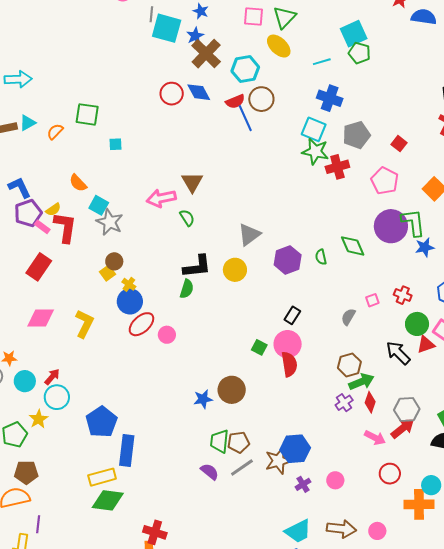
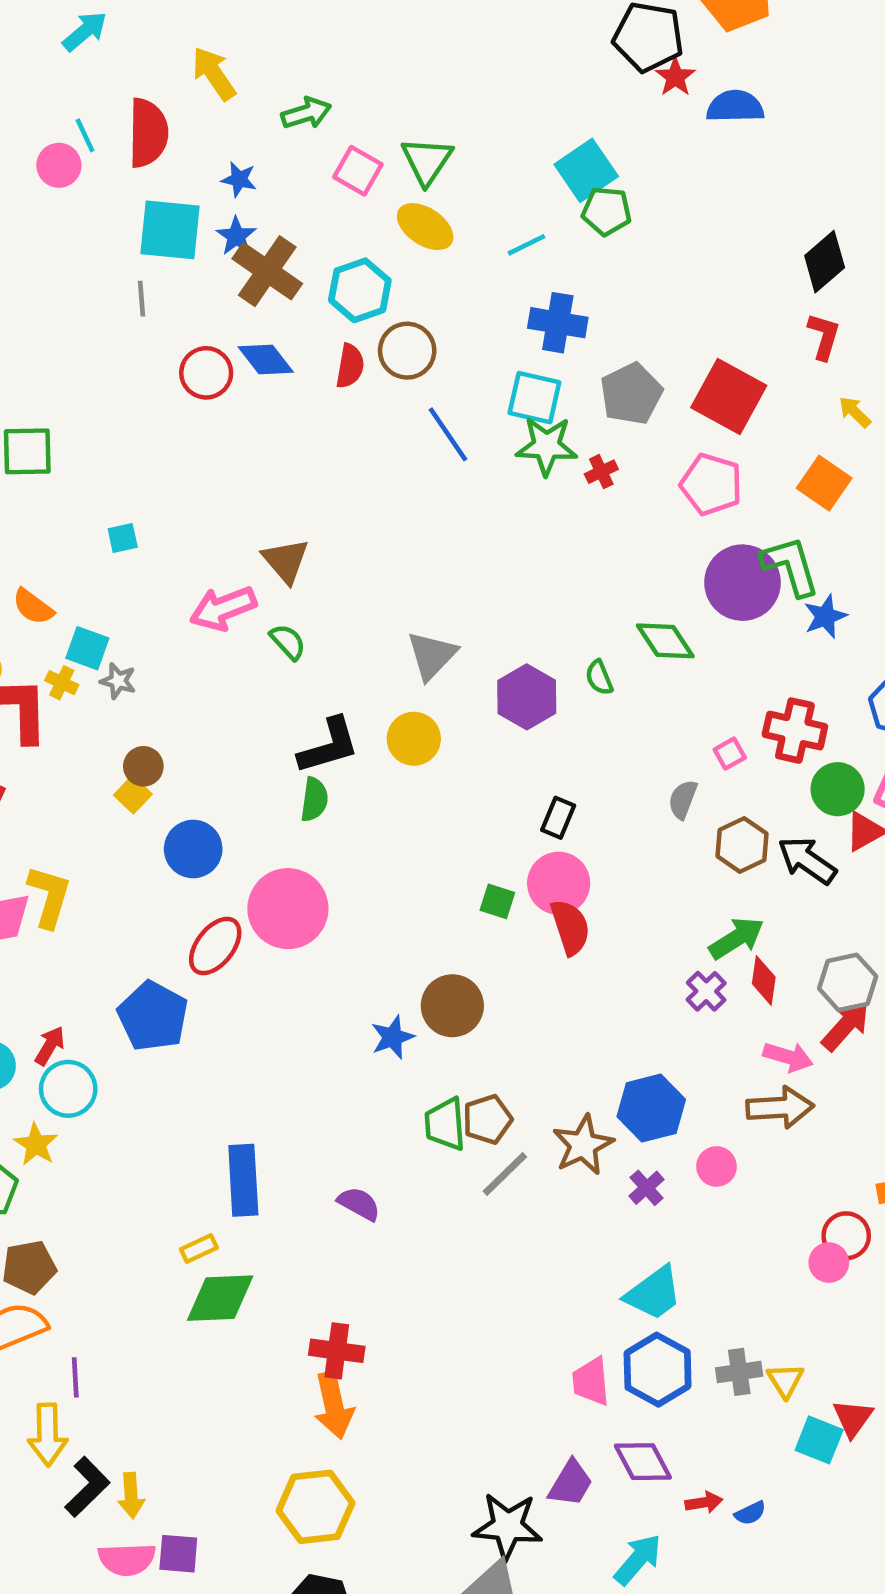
gray line: (151, 14) -> (141, 299), moved
pink square: (253, 16) -> (358, 171), turned 35
red semicircle: (235, 101) -> (350, 366), turned -48
blue line: (245, 118) -> (448, 434), moved
cyan square: (115, 144) -> (123, 538), moved
red square: (399, 144) -> (729, 397), size x2.0
red cross: (337, 167) -> (601, 472), size x0.6
gray star: (110, 222) -> (118, 681), size x0.6
yellow cross: (129, 284) -> (62, 683), moved
red cross: (403, 295) -> (795, 731), size x1.5
yellow L-shape: (84, 324) -> (49, 897), moved
red ellipse: (141, 324) -> (215, 946), moved
pink circle: (167, 335) -> (288, 909), size x2.0
brown hexagon: (349, 365) -> (742, 845), moved
blue pentagon: (101, 422) -> (153, 1016), moved
blue hexagon: (295, 449) -> (651, 1108), moved
purple semicircle: (210, 472) -> (359, 1204), moved
red circle: (390, 474) -> (846, 1236), moved
yellow rectangle: (102, 477) -> (199, 1248), size x0.6
brown arrow: (341, 529) -> (780, 1107), moved

